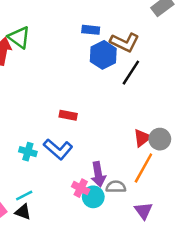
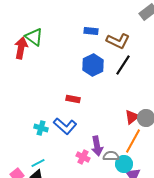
blue hexagon: (103, 55) -> (93, 65), moved
cyan circle: (93, 197) -> (124, 164), moved

